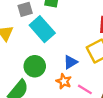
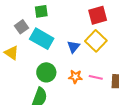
blue triangle: (70, 62) -> (73, 47), moved

